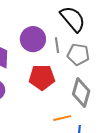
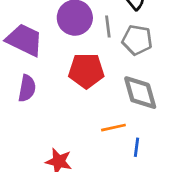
gray diamond: (81, 92) -> (140, 93), turned -32

